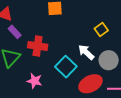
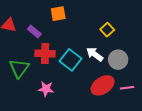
purple rectangle: (15, 32) -> (34, 31), moved
cyan square: (66, 67) -> (71, 60), moved

